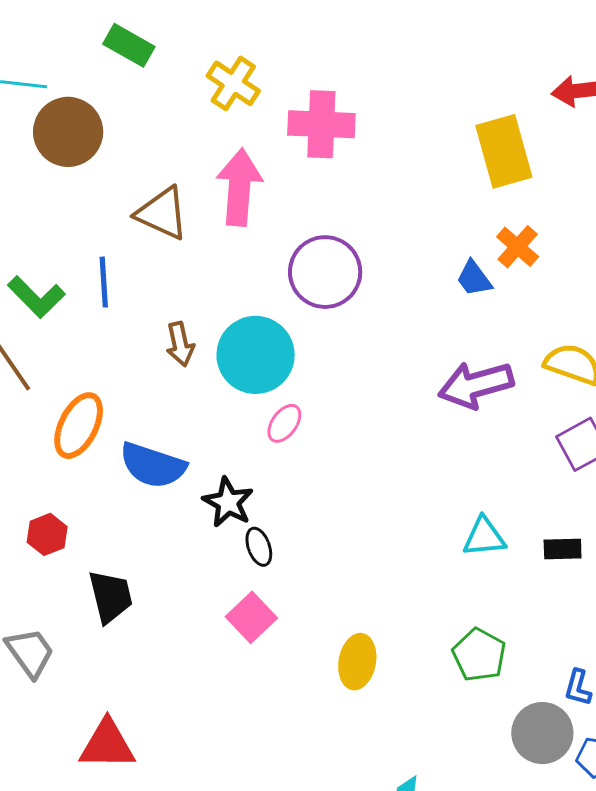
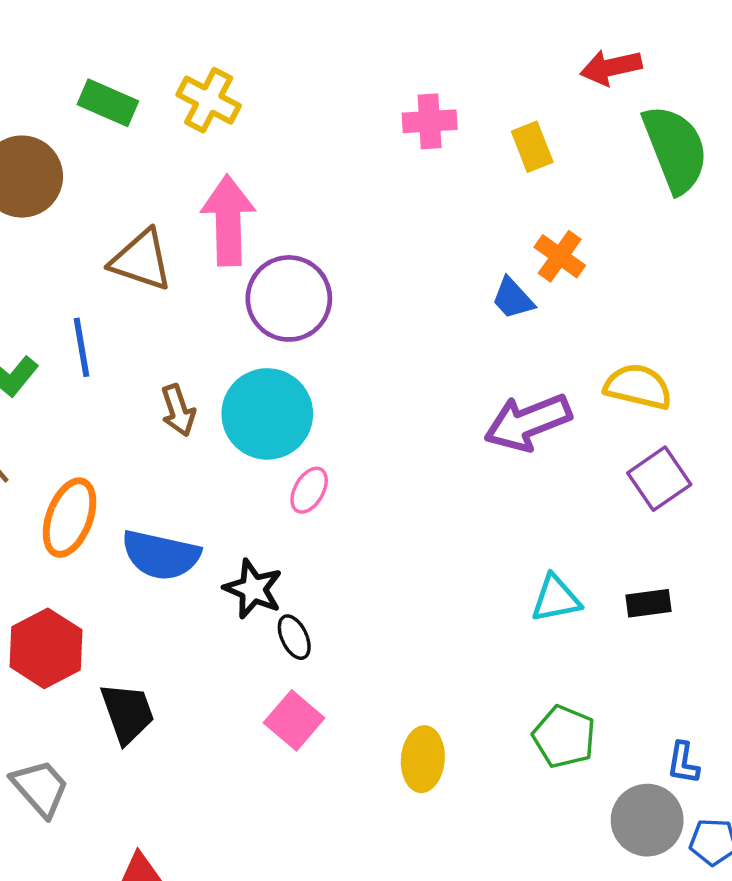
green rectangle: (129, 45) -> (108, 103), moved
pink cross: (321, 124) -> (430, 121), moved, size x0.7
yellow rectangle: (504, 151) -> (532, 147), size x0.6
purple circle: (325, 272) -> (289, 298), moved
red hexagon: (47, 534) -> (46, 648), size x1.6

